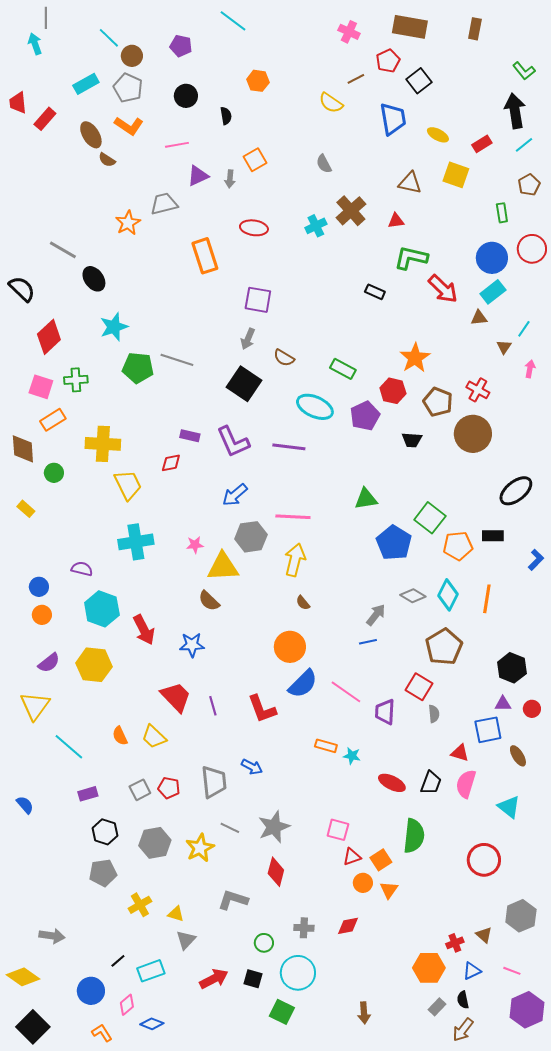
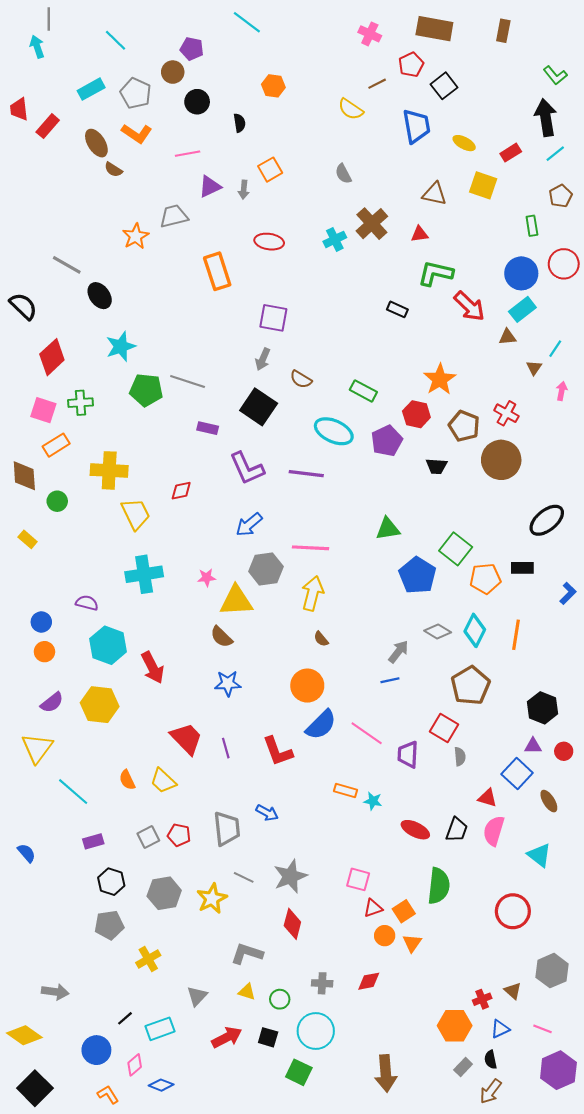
brown circle: (132, 56) -> (173, 72), moved
purple rectangle: (190, 436) -> (208, 428), moved
blue star: (192, 645) -> (228, 683), moved
blue square: (488, 730) -> (517, 774), turned -36
yellow triangle: (176, 914) -> (247, 992), moved
brown arrow: (364, 1013) -> (386, 1073), size x1.6

